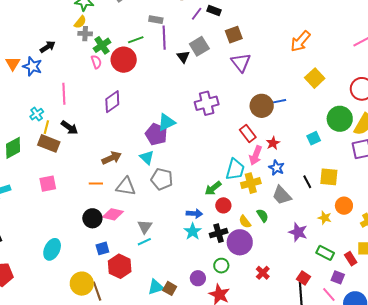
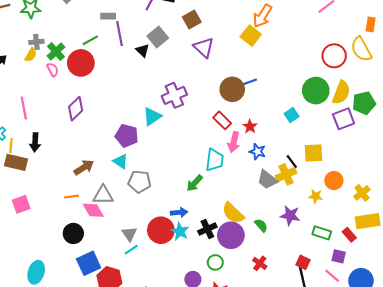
yellow semicircle: (80, 22) -> (31, 55), moved
yellow square: (315, 78) -> (251, 36), moved
cyan triangle: (166, 122) -> (152, 117), moved
black arrow: (69, 127) -> (35, 142), turned 66
yellow cross: (251, 183) -> (286, 174), moved
red circle: (223, 205) -> (161, 230), moved, size x1.6
pink diamond: (113, 214) -> (93, 210), moved, turned 55
green semicircle: (263, 215) -> (261, 225), moved
yellow semicircle: (245, 222) -> (233, 213), size x1.6
blue square: (102, 248) -> (89, 263), size x1.6

